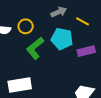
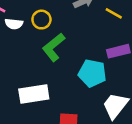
cyan pentagon: (62, 39) -> (92, 73), moved

